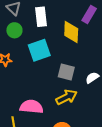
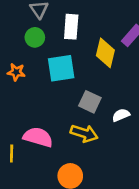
yellow arrow: (67, 97) -> (84, 133), turned 35

